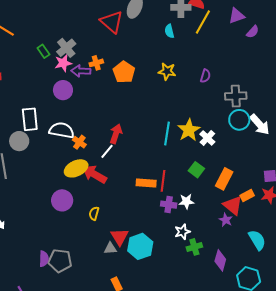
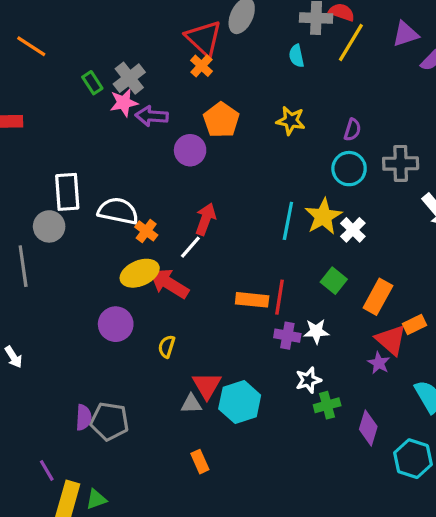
orange cross: (96, 63) -> (202, 66), moved, turned -32
purple circle: (63, 90) -> (190, 150), moved
cyan circle: (239, 120) -> (349, 169), moved

